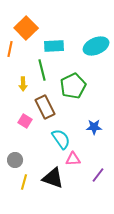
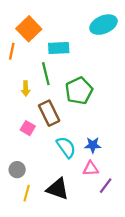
cyan ellipse: (96, 46) -> (103, 25), moved
blue star: (94, 127) -> (93, 145), moved
pink triangle: (73, 159) -> (91, 169), moved

